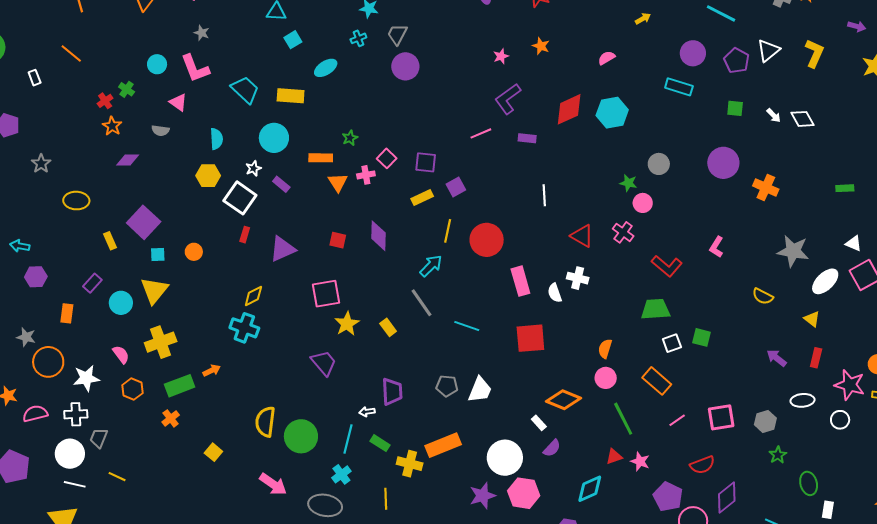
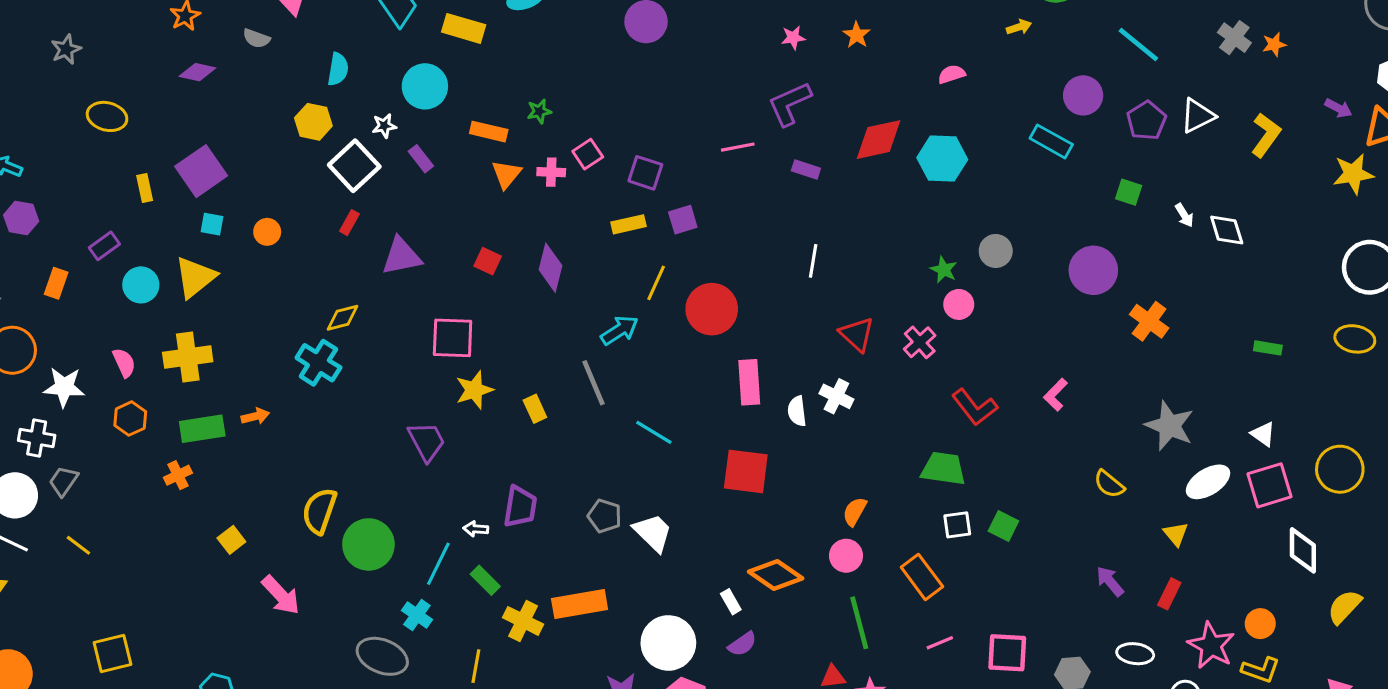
white trapezoid: (480, 390) -> (653, 533), turned -80
cyan cross: (341, 474) -> (417, 615), turned -30
pink arrow: (273, 484) -> (281, 595), moved

